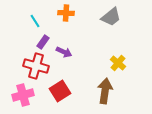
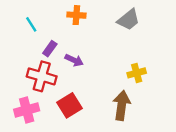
cyan line: (35, 21) -> (31, 24), moved
yellow cross: (118, 63) -> (137, 73), turned 35

